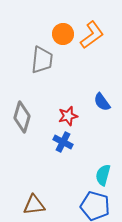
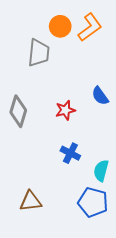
blue cross: (63, 142) -> (70, 153), moved

